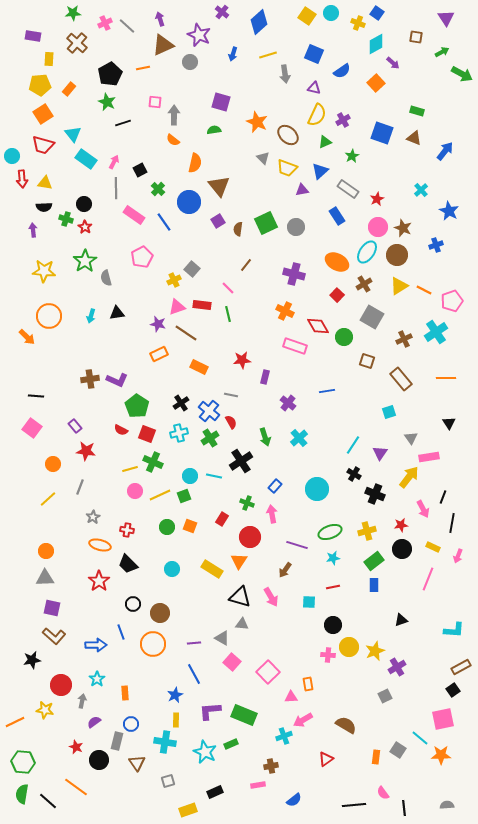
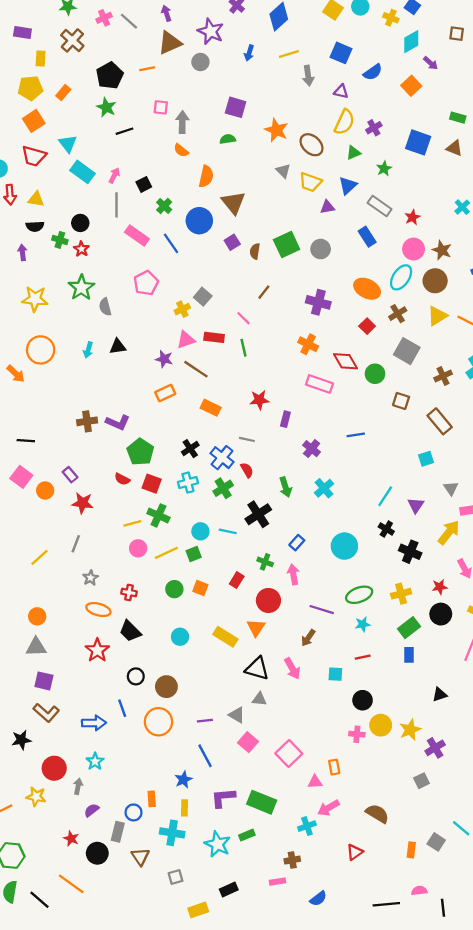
orange circle: (53, 464) -> (45, 490), moved
orange rectangle: (125, 693) -> (152, 799), moved
pink semicircle: (383, 793) -> (419, 891), turned 120

